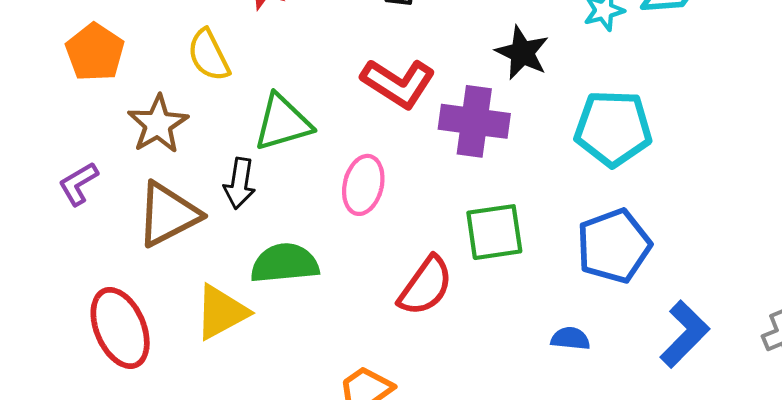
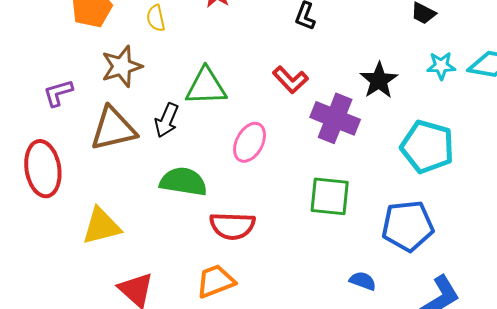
yellow semicircle: (209, 55) -> (156, 18), moved, size x0.7
red L-shape: (398, 83) -> (290, 80), size x0.7
red semicircle: (426, 286) -> (232, 226), moved, turned 42
yellow triangle: (221, 312) -> (101, 226), moved
red ellipse: (120, 328) -> (43, 169), moved

